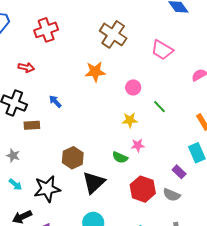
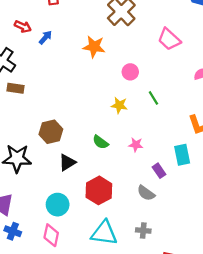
blue arrow: (55, 101) -> (45, 37), moved, turned 72
pink star: (138, 145) -> (136, 145), moved
black triangle: (94, 183) -> (67, 162), size x0.7
red hexagon: (143, 189) -> (99, 190), moved

